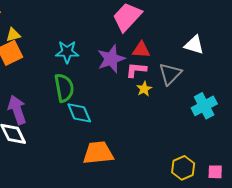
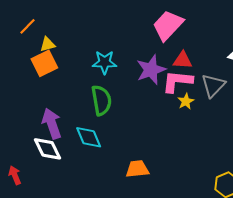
pink L-shape: (136, 70) -> (177, 81), size x1.4
cyan diamond: (79, 113) -> (89, 137), moved
orange trapezoid: (98, 153) -> (137, 169), size x0.7

